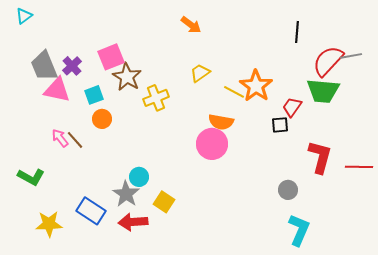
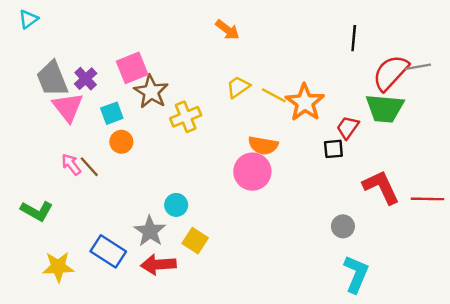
pink triangle: (57, 90) -> (68, 107), turned 40
yellow line: (234, 92) -> (274, 95), moved
red L-shape: (320, 157) -> (381, 187), turned -40
cyan circle: (139, 177) -> (176, 205), moved

